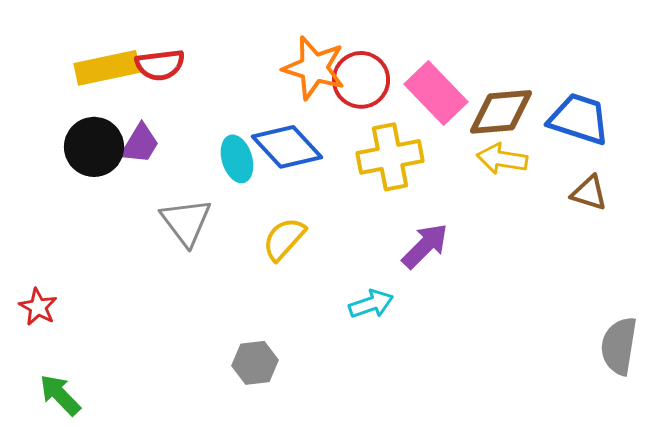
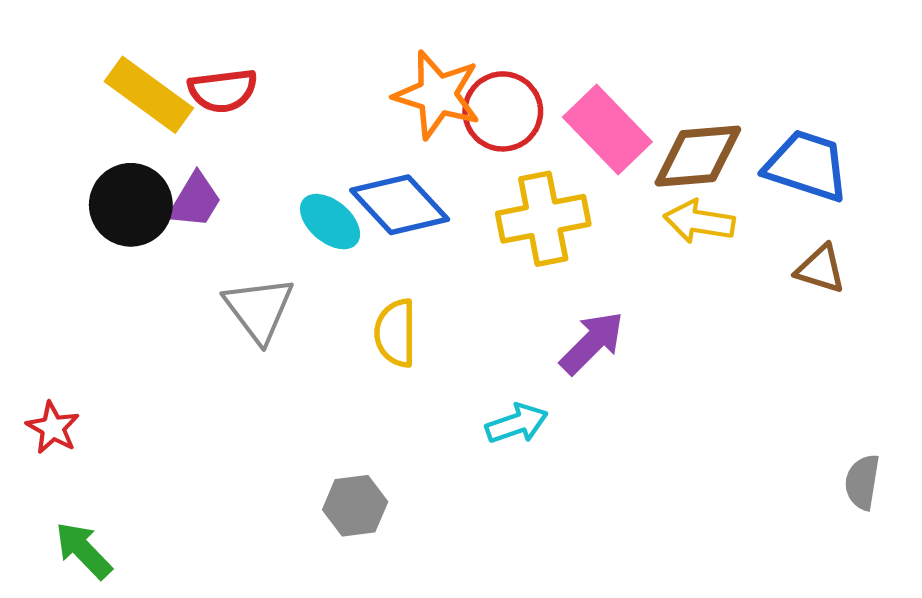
yellow rectangle: (107, 68) -> (149, 95), turned 48
cyan ellipse: (237, 159) -> (330, 222), turned -33
yellow semicircle: (284, 239) -> (396, 333), turned -42
gray semicircle: (619, 346) -> (862, 482), size x0.7

